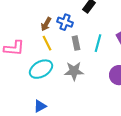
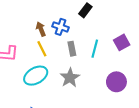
brown arrow: (46, 24) -> (41, 29), turned 128
gray star: (74, 71) -> (70, 78), turned -30

